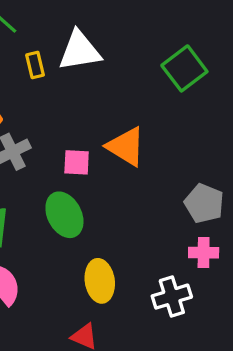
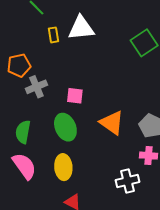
orange triangle: (126, 147) -> (112, 123), moved
yellow ellipse: (100, 281) -> (63, 167), moved

